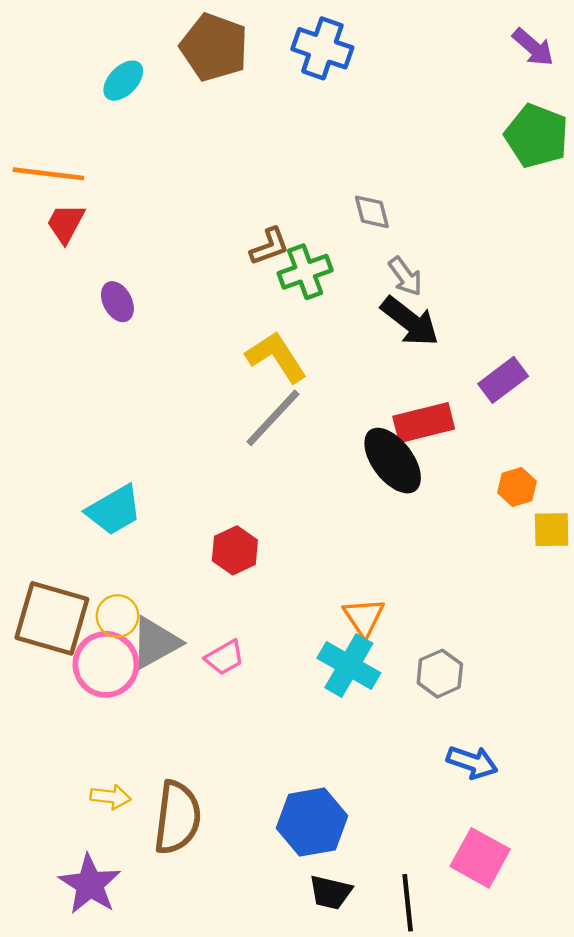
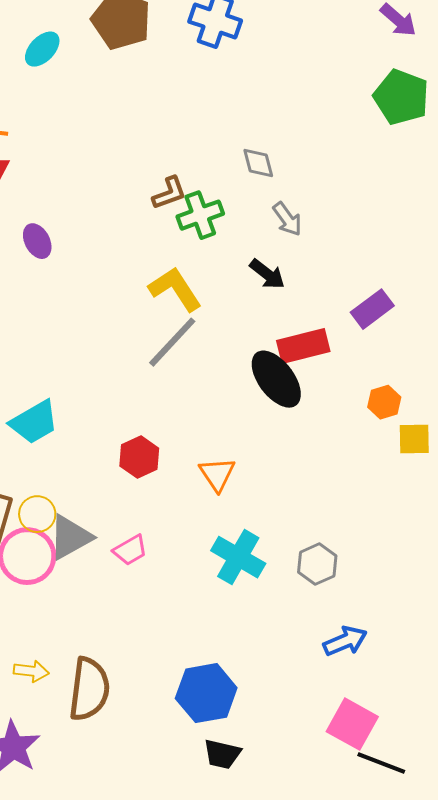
black arrow: (410, 321) -> (267, 274), moved, size x0.7
orange triangle: (364, 617) -> (217, 474), moved
blue arrow: (472, 762) -> (345, 641), turned -42
black line: (408, 903) -> (381, 763), moved, turned -63

